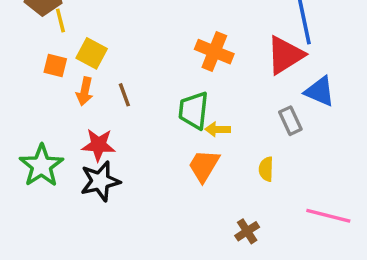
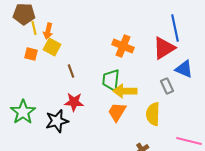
orange arrow: (85, 91) -> (48, 31), moved
yellow arrow: (218, 129) -> (125, 91), size x1.6
red star: (98, 145) -> (74, 102), moved
yellow semicircle: (266, 169) -> (153, 114), size x1.6

